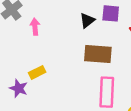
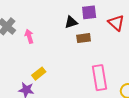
black triangle: (87, 20) -> (71, 22), turned 32
brown rectangle: (98, 54) -> (84, 38), moved, size x0.6

